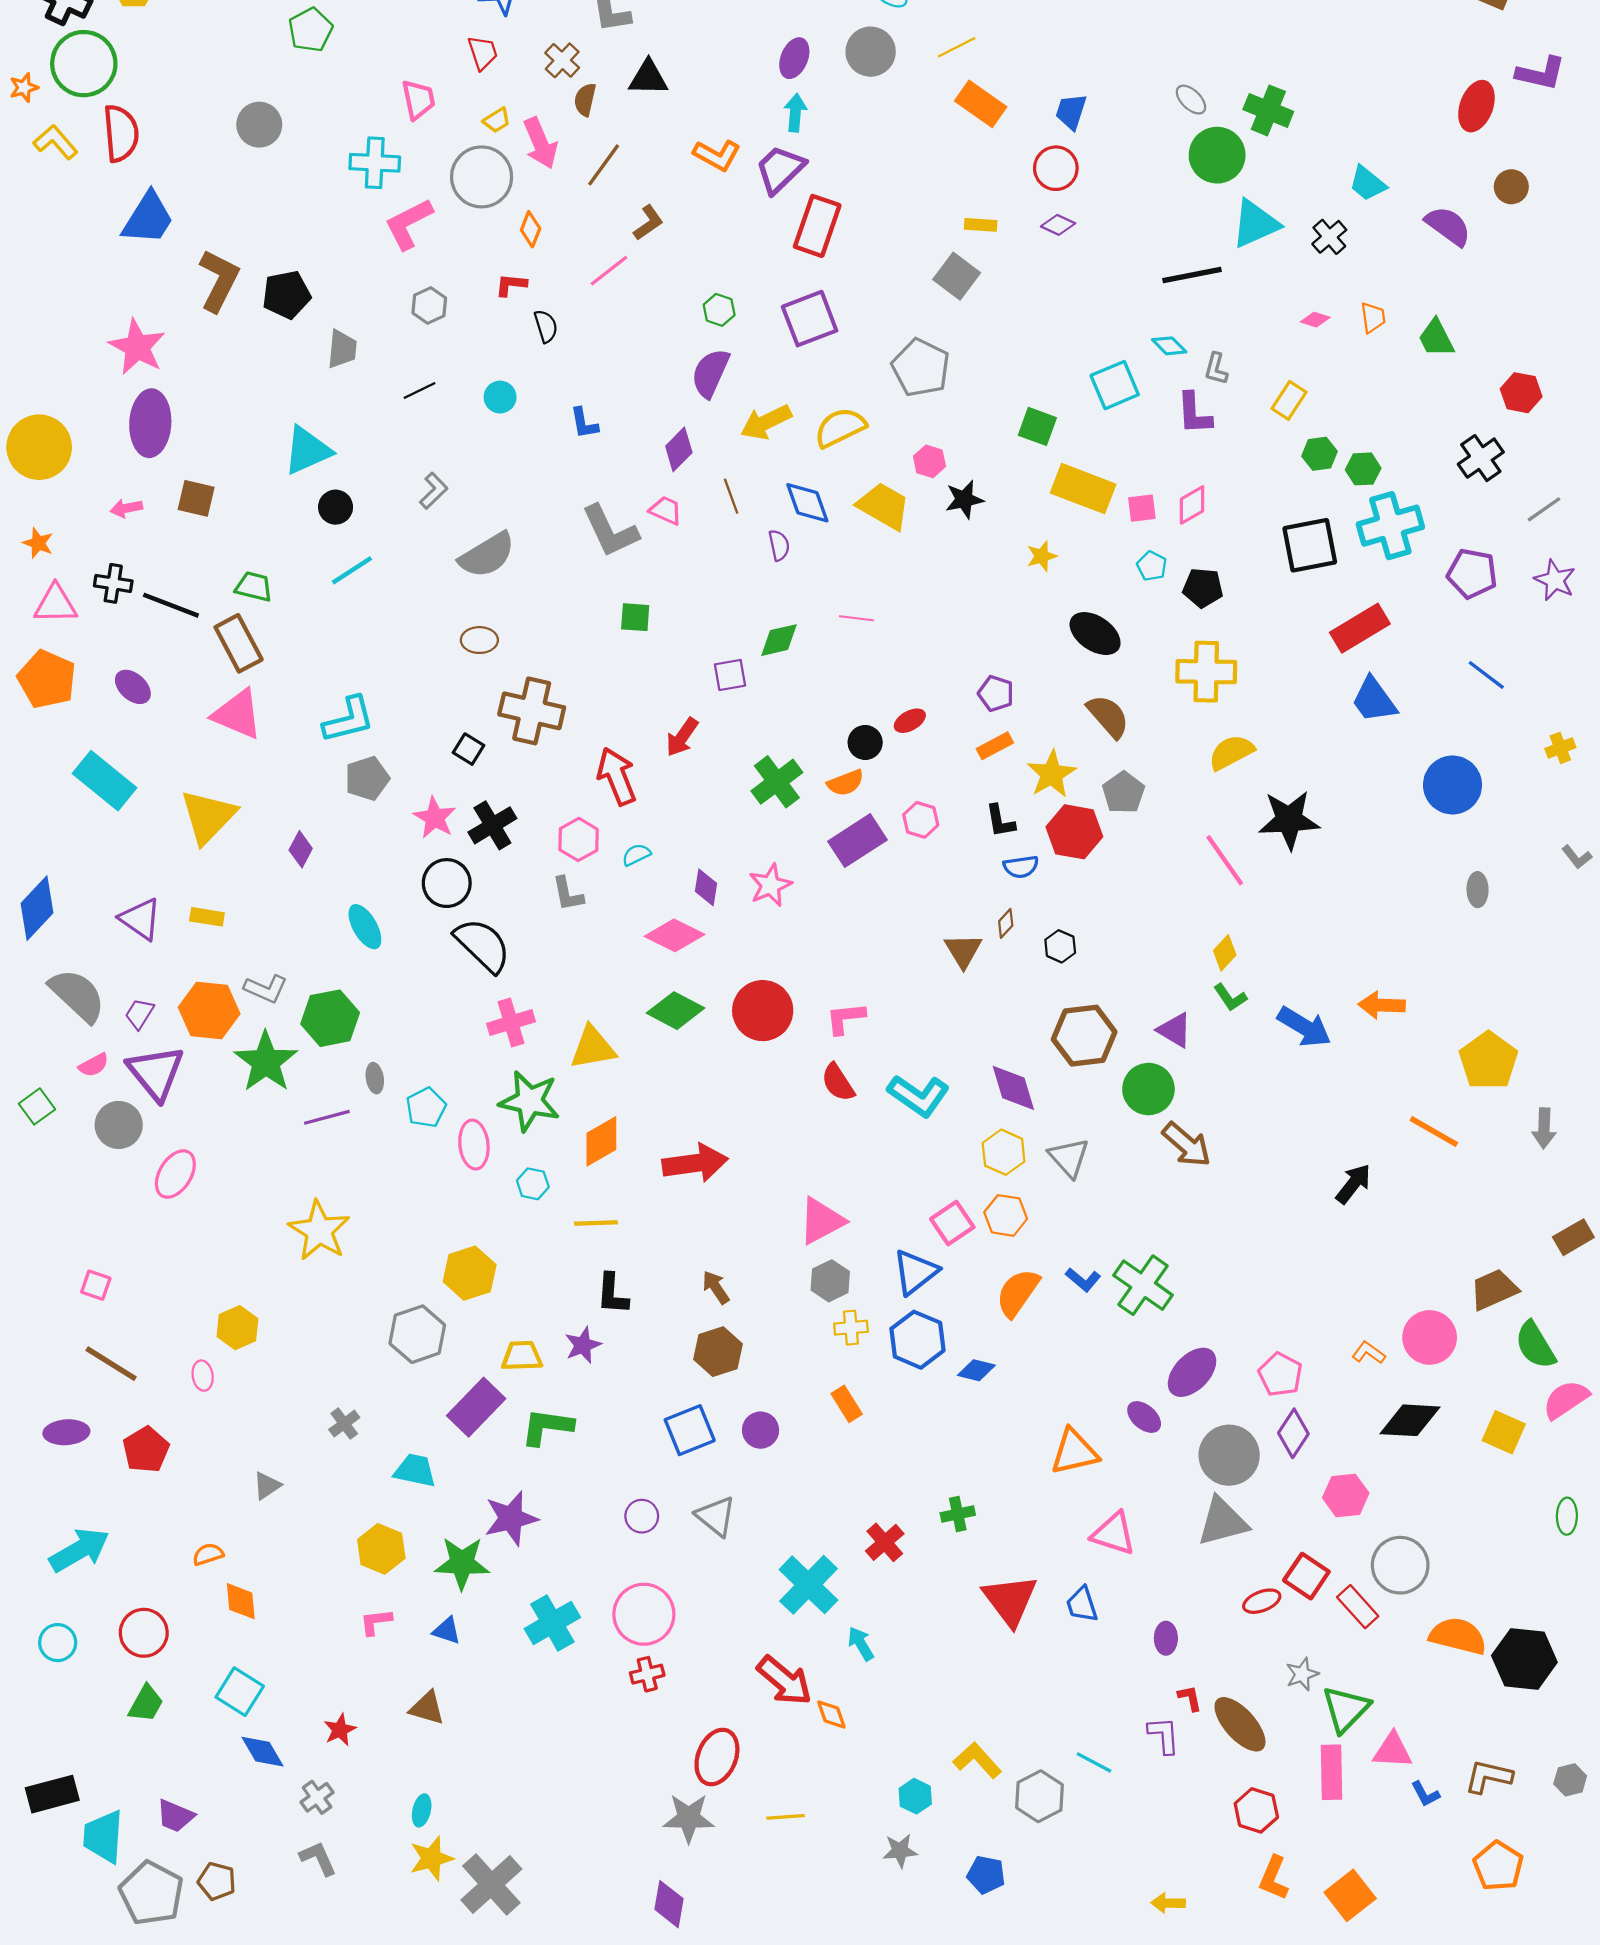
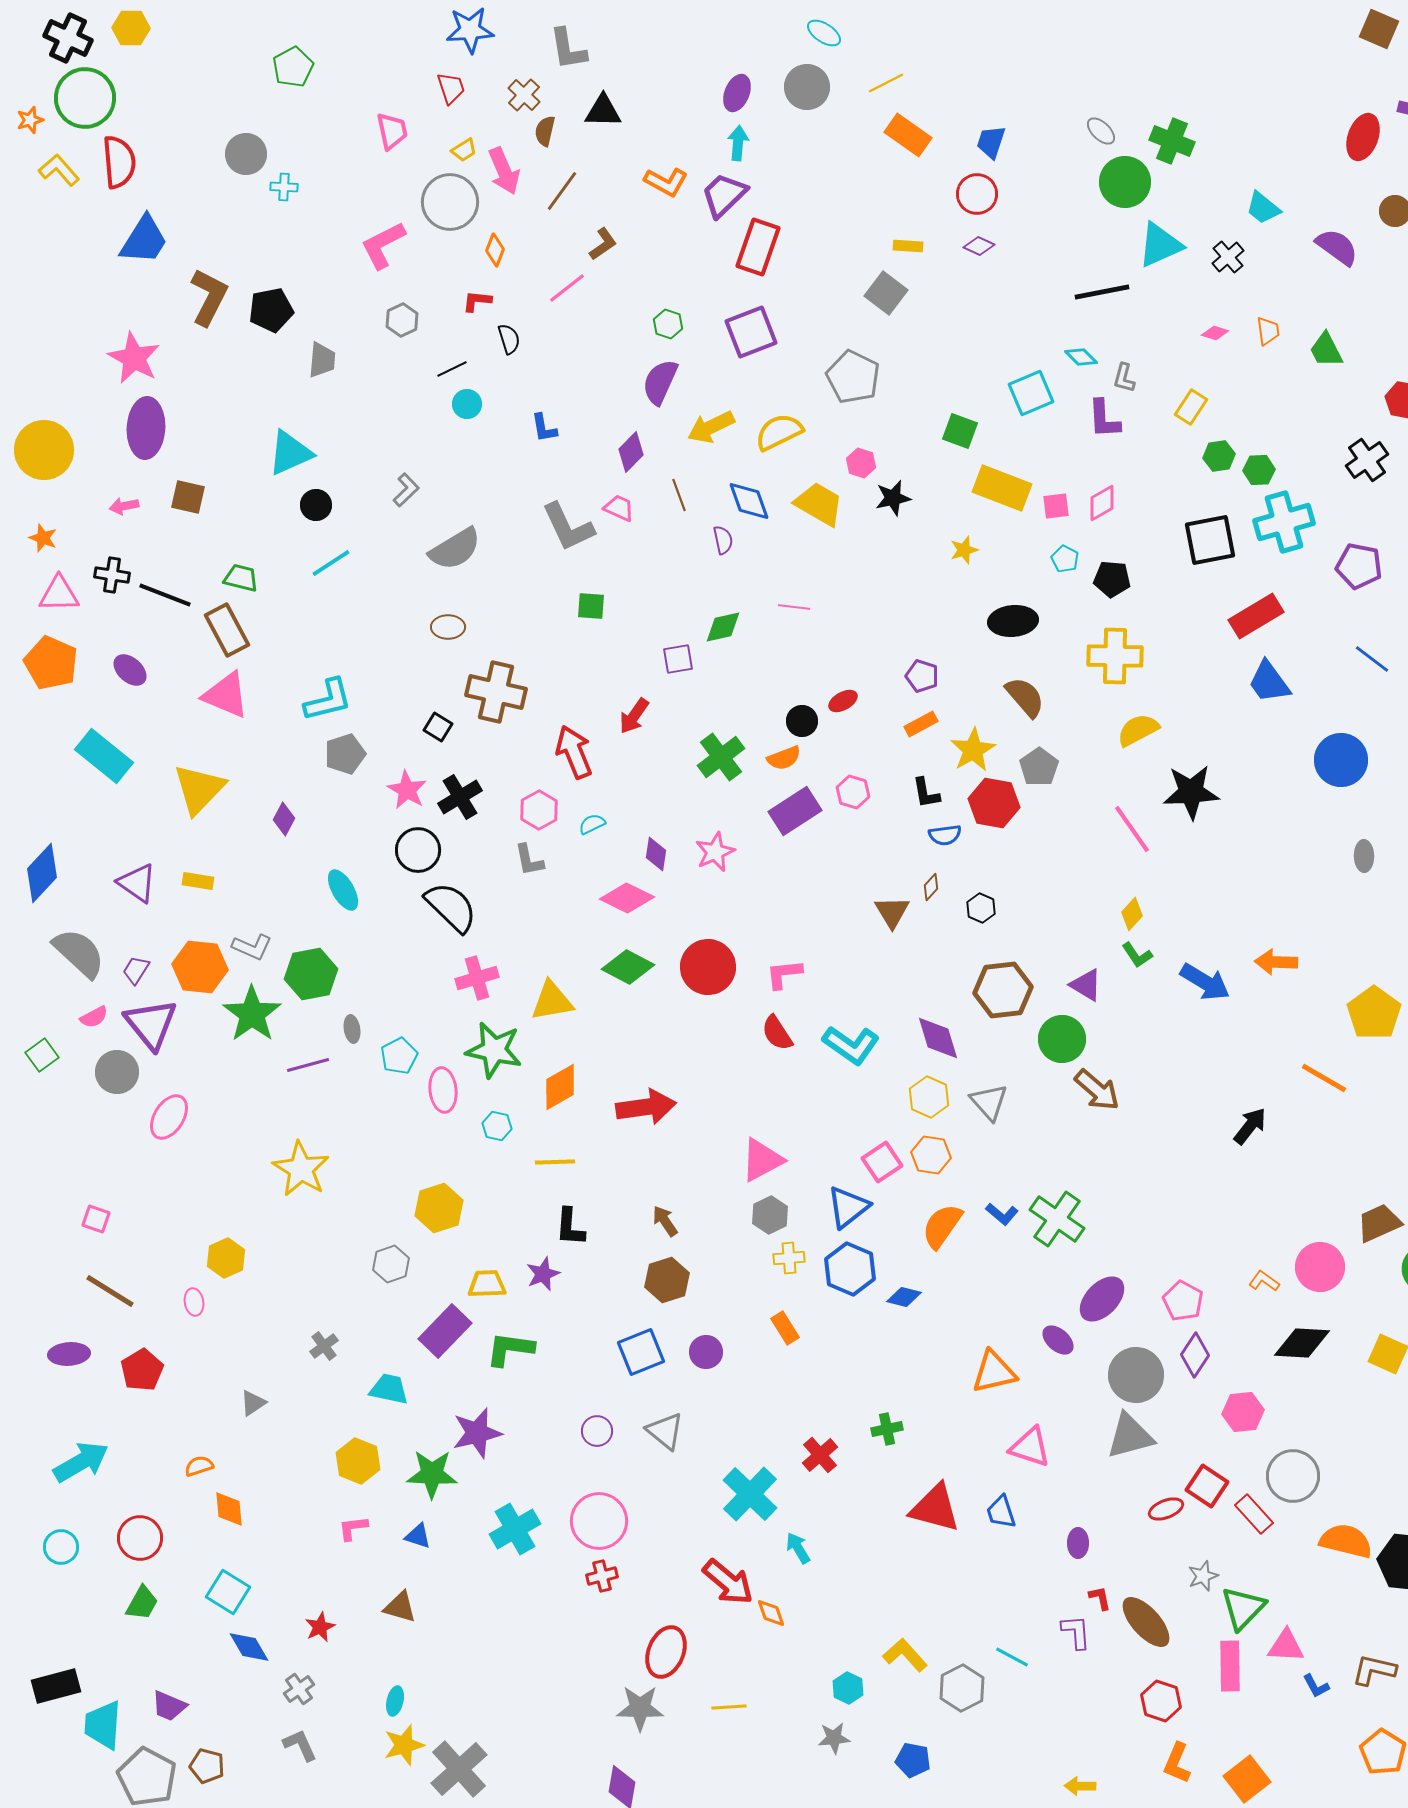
cyan cross: (375, 163) -> (284, 187), moved, size x0.6
black line: (419, 391) -> (452, 369), moved
black ellipse: (1095, 634) -> (1013, 621), turned -39
gray hexagon: (417, 1334) -> (391, 1264), size x0.7
red triangle: (1010, 1600) -> (935, 1508), turned -38

